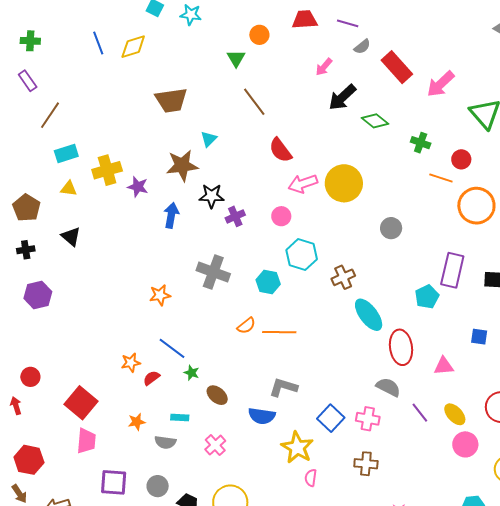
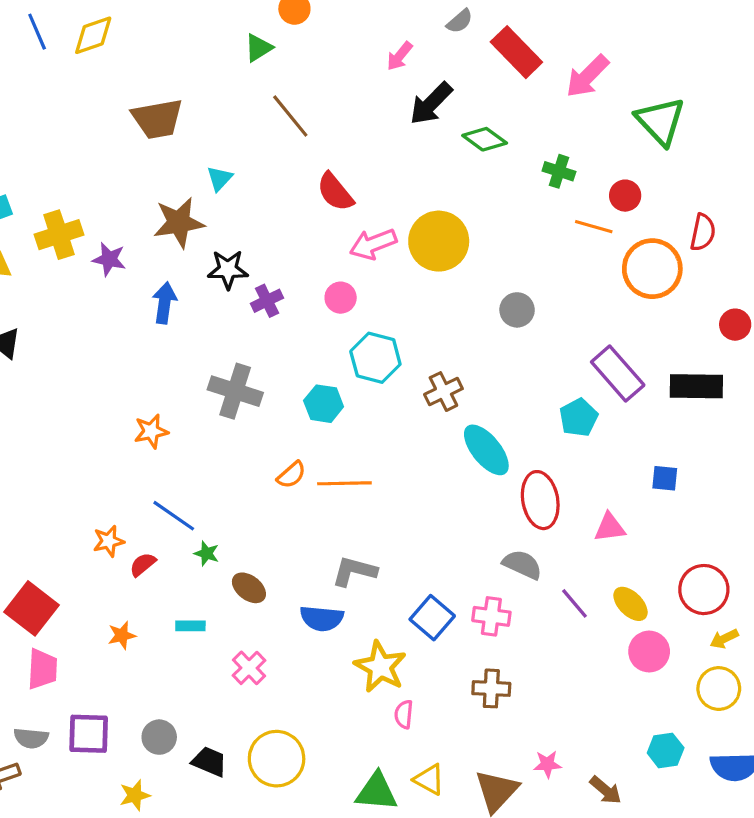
green triangle: (236, 58) -> (258, 48), turned 30
purple rectangle: (452, 270) -> (618, 373), turned -52
gray semicircle: (165, 442) -> (31, 738), moved

